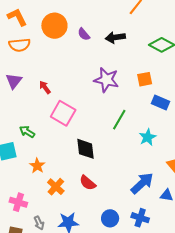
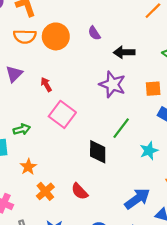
orange circle: (54, 26) -> (56, 36), moved
black arrow: (115, 37) -> (124, 52), moved
green arrow: (27, 132) -> (22, 129), turned 126
black diamond: (86, 149) -> (98, 152), moved

